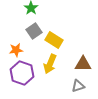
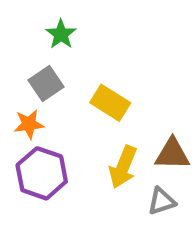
gray square: (34, 31) -> (46, 83), moved
yellow arrow: (50, 64) -> (123, 167), moved

